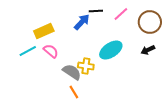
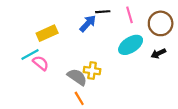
pink line: (121, 14) -> (129, 15), turned -63
cyan ellipse: (111, 50) -> (131, 45), moved
pink semicircle: (51, 51) -> (41, 63), moved

